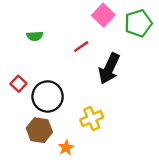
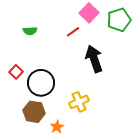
red line: (81, 46) -> (73, 32), moved
black arrow: (109, 69) -> (94, 59), turned 136

